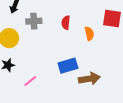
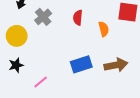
gray cross: (34, 21) -> (43, 17), turned -35
brown arrow: (89, 79) -> (116, 65), moved

